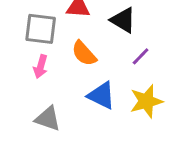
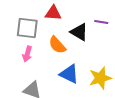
black triangle: (123, 20) -> (79, 32), moved
purple line: (141, 56) -> (101, 22), moved, turned 56

